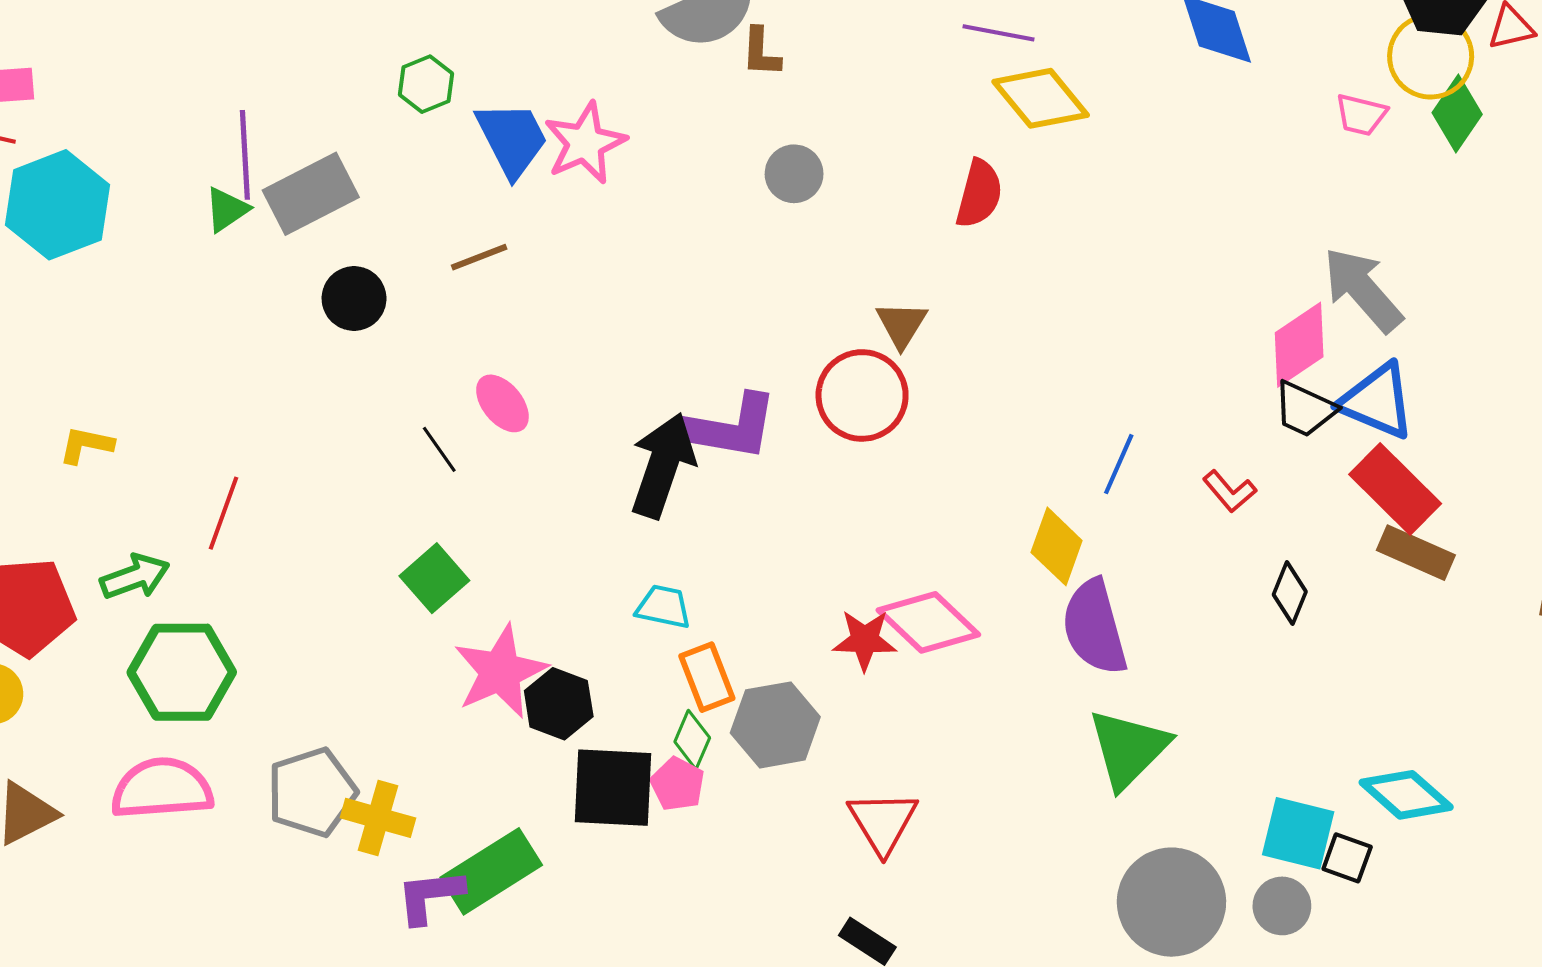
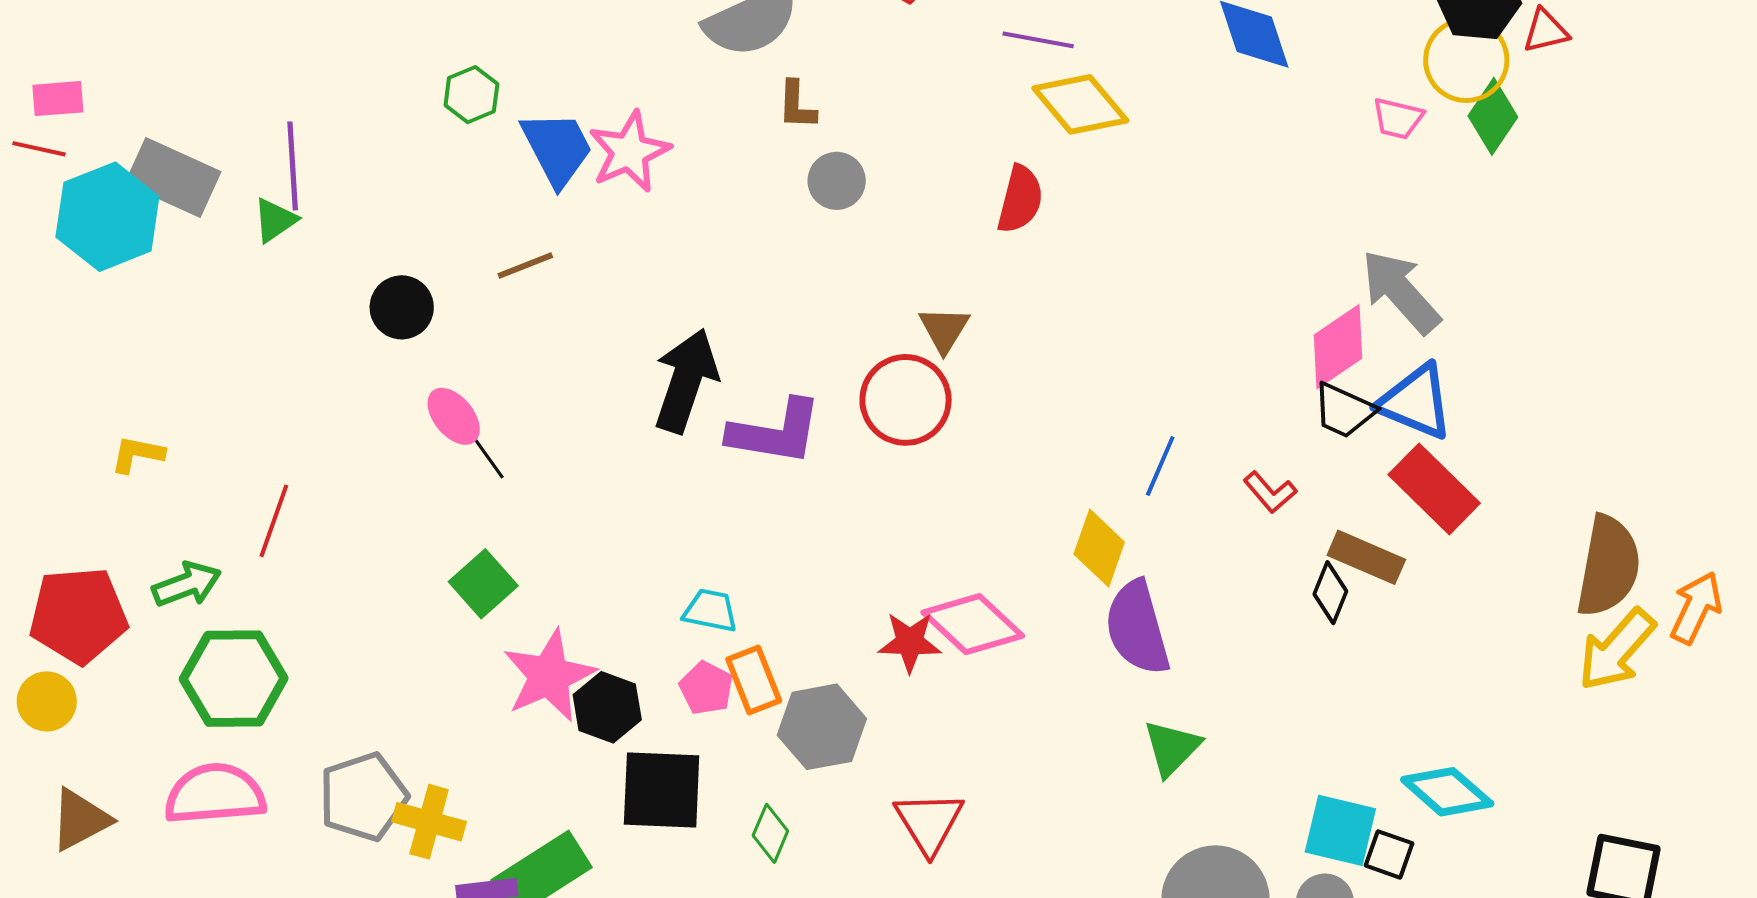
brown L-shape: (761, 52) -> (797, 105), moved
gray rectangle: (311, 194) -> (173, 177), moved, turned 52
pink ellipse: (502, 403) -> (454, 416), moved
black arrow: (663, 465) -> (686, 381), moved
brown rectangle: (1416, 553) -> (1366, 557), moved
green diamond: (692, 740) -> (770, 833), moved
green triangle: (1129, 749) -> (1172, 748), size x0.7
pink pentagon: (677, 784) -> (706, 688), moved

